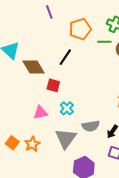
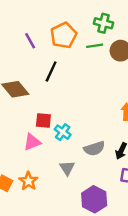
purple line: (49, 12) -> (30, 41), moved
red square: (53, 85) -> (43, 121), moved
gray triangle: (66, 138) -> (67, 168), size x0.6

